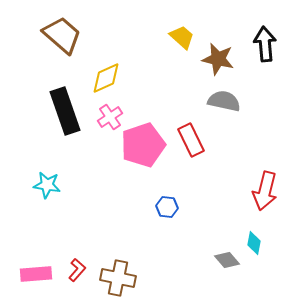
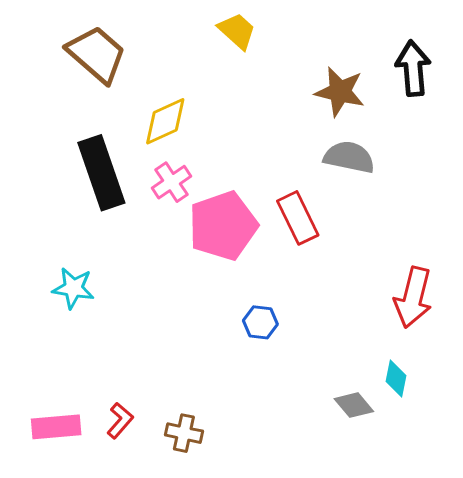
yellow trapezoid: (182, 37) -> (237, 31), moved
brown cross: (118, 278) -> (184, 433), size x0.7

